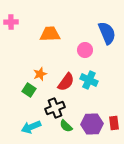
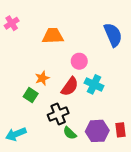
pink cross: (11, 22) -> (12, 23), turned -32
pink circle: (85, 50) -> (79, 61), moved
cyan arrow: (31, 127) -> (16, 134), moved

